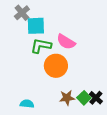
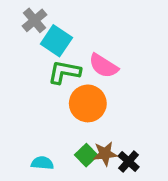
cyan square: (36, 26) -> (56, 41), turned 36
green square: (84, 98) -> (86, 155), moved
black cross: (96, 98) -> (129, 161), moved

